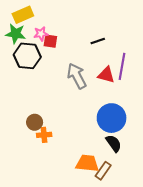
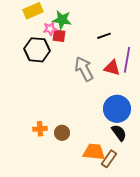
green star: (16, 34) -> (62, 20), moved
brown circle: (35, 122) -> (62, 133), moved
orange cross: (44, 135) -> (40, 129), moved

